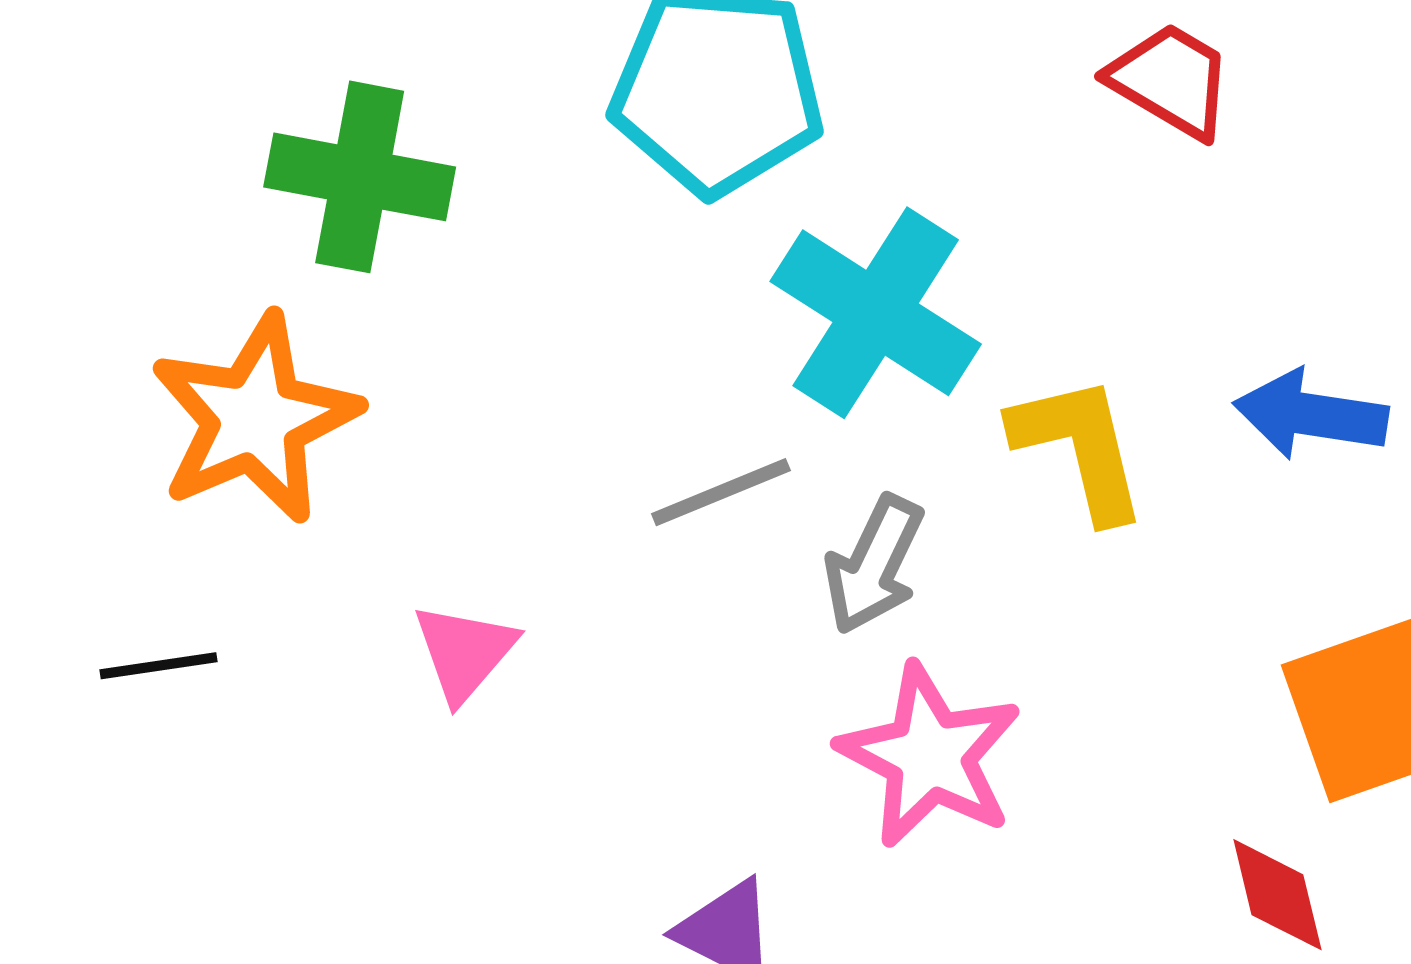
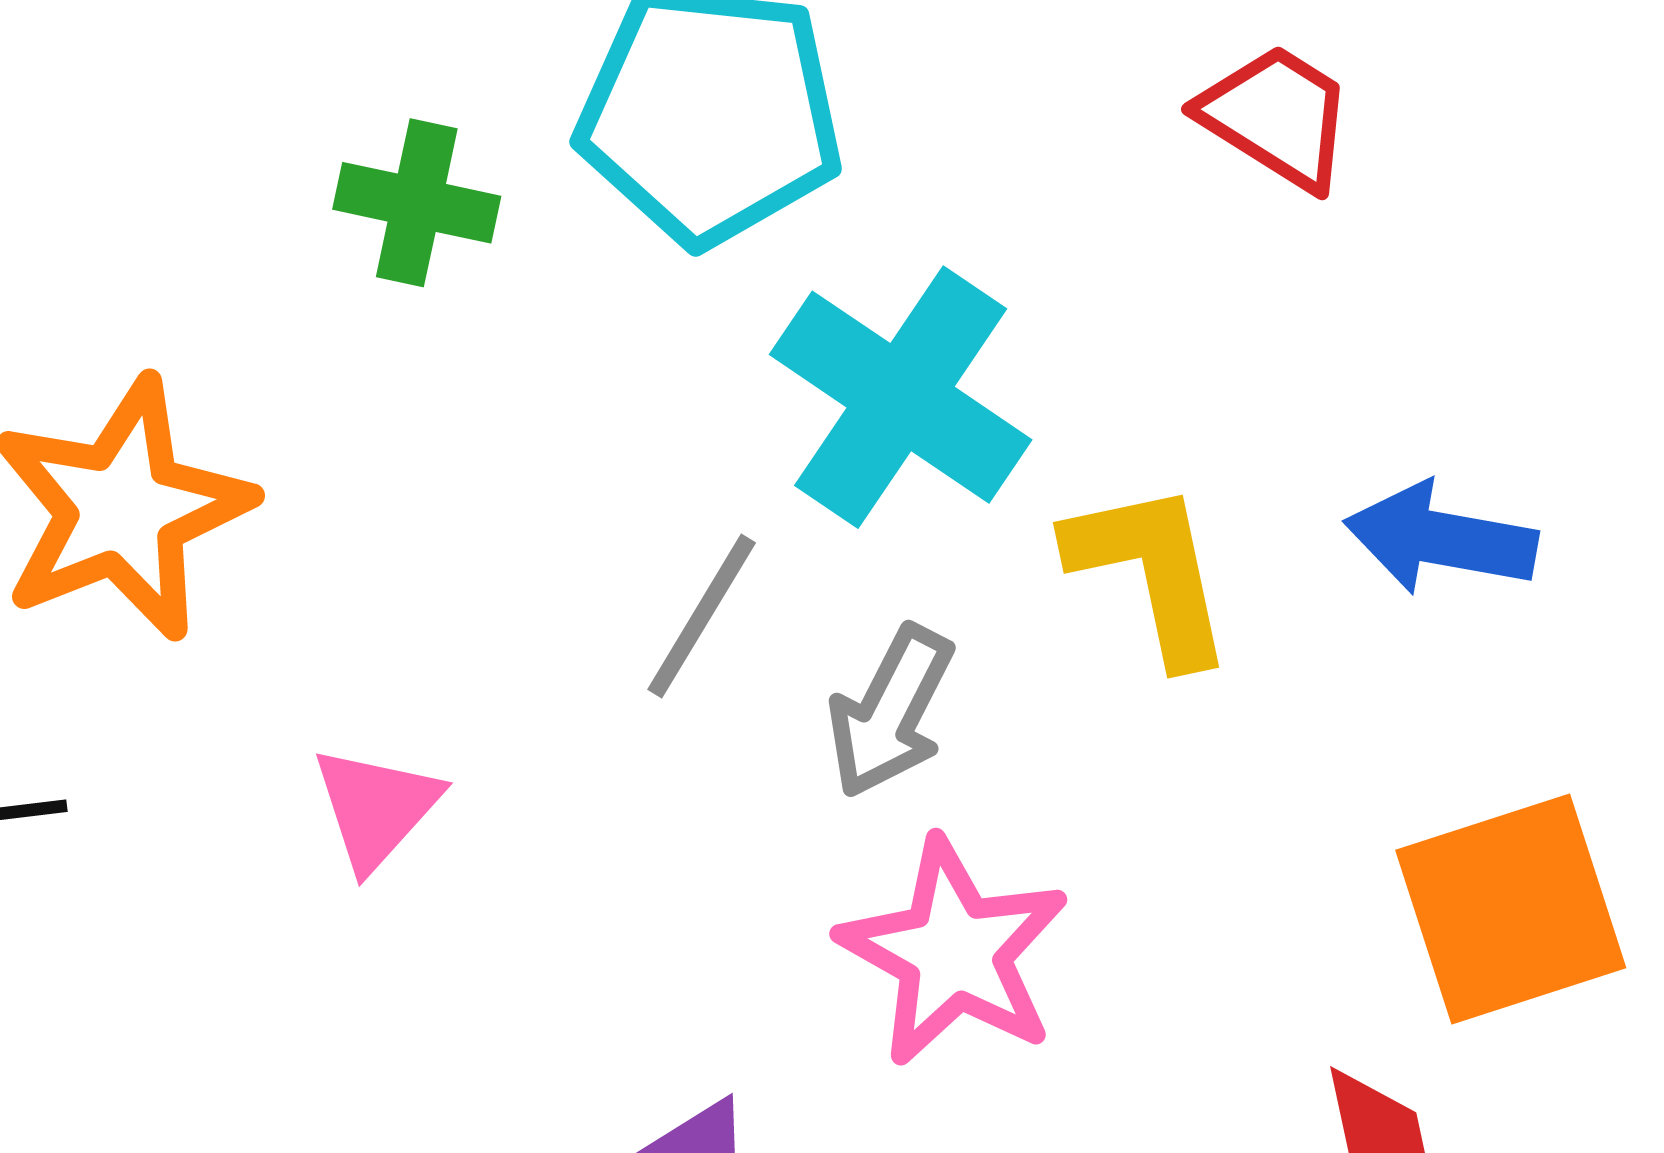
green cross: (360, 177) -> (417, 203), moved, size x0.7
gray line: (721, 492) -> (702, 616), turned -38

